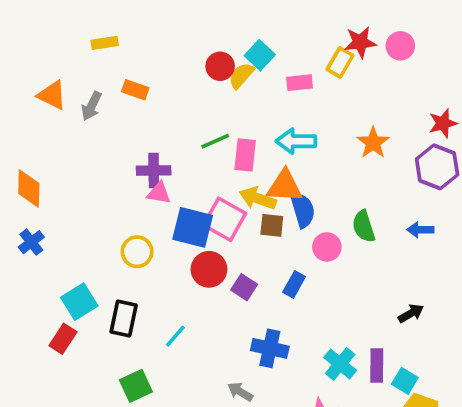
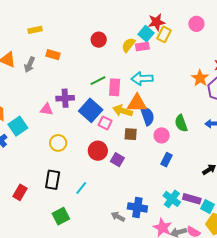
red star: (360, 42) -> (157, 22), moved
cyan square: (260, 55) -> (146, 34), moved
yellow semicircle: (241, 76) -> (128, 45), moved
orange star: (373, 143) -> (200, 78), moved
pink triangle: (159, 193) -> (47, 109), moved
pink square: (225, 219) -> (105, 123), size x0.6
brown square: (272, 225) -> (131, 134), moved
blue square: (193, 227) -> (91, 110), moved, turned 30
blue rectangle: (294, 284) -> (167, 160), moved
cyan square: (79, 302) -> (18, 126), moved
blue cross: (270, 348) -> (137, 207), moved
purple rectangle: (377, 365) -> (192, 199), turned -72

